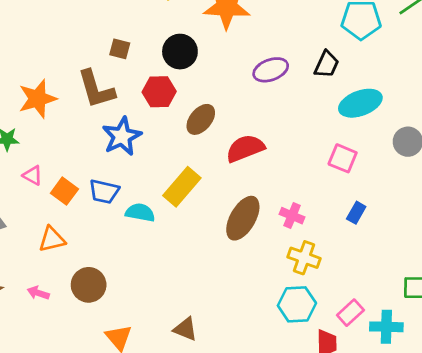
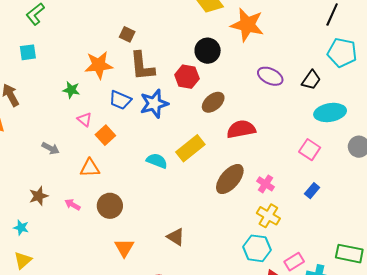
brown square: (120, 49) -> (127, 34), moved
purple ellipse: (271, 70) -> (270, 76), turned 35
blue trapezoid: (104, 191) -> (120, 100), moved
brown triangle: (185, 329) -> (176, 237), moved

